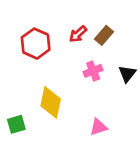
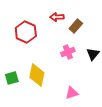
red arrow: (78, 34) -> (57, 17), moved, turned 40
green square: (16, 124) -> (12, 78), moved

